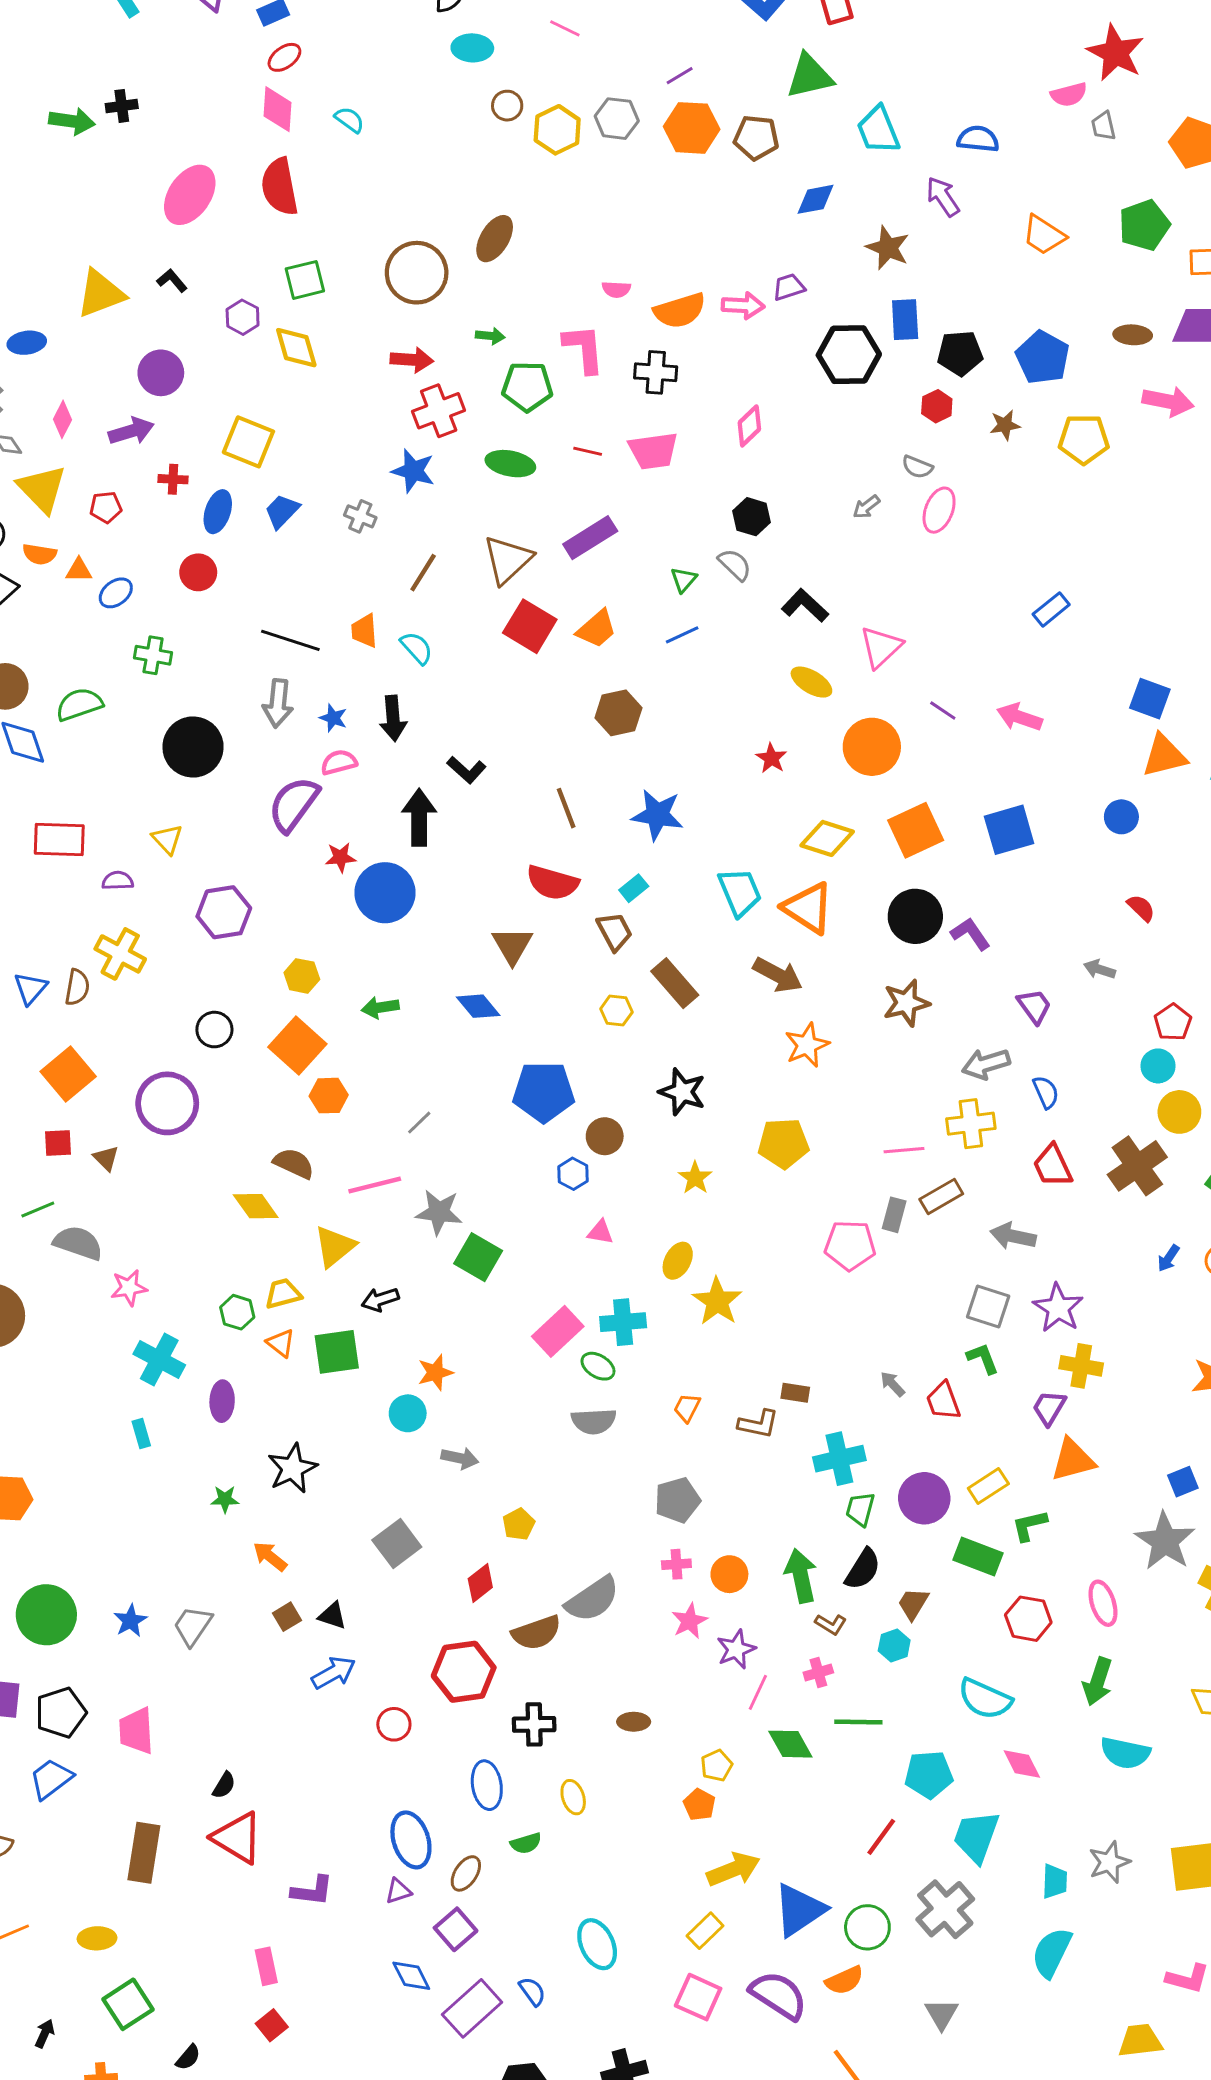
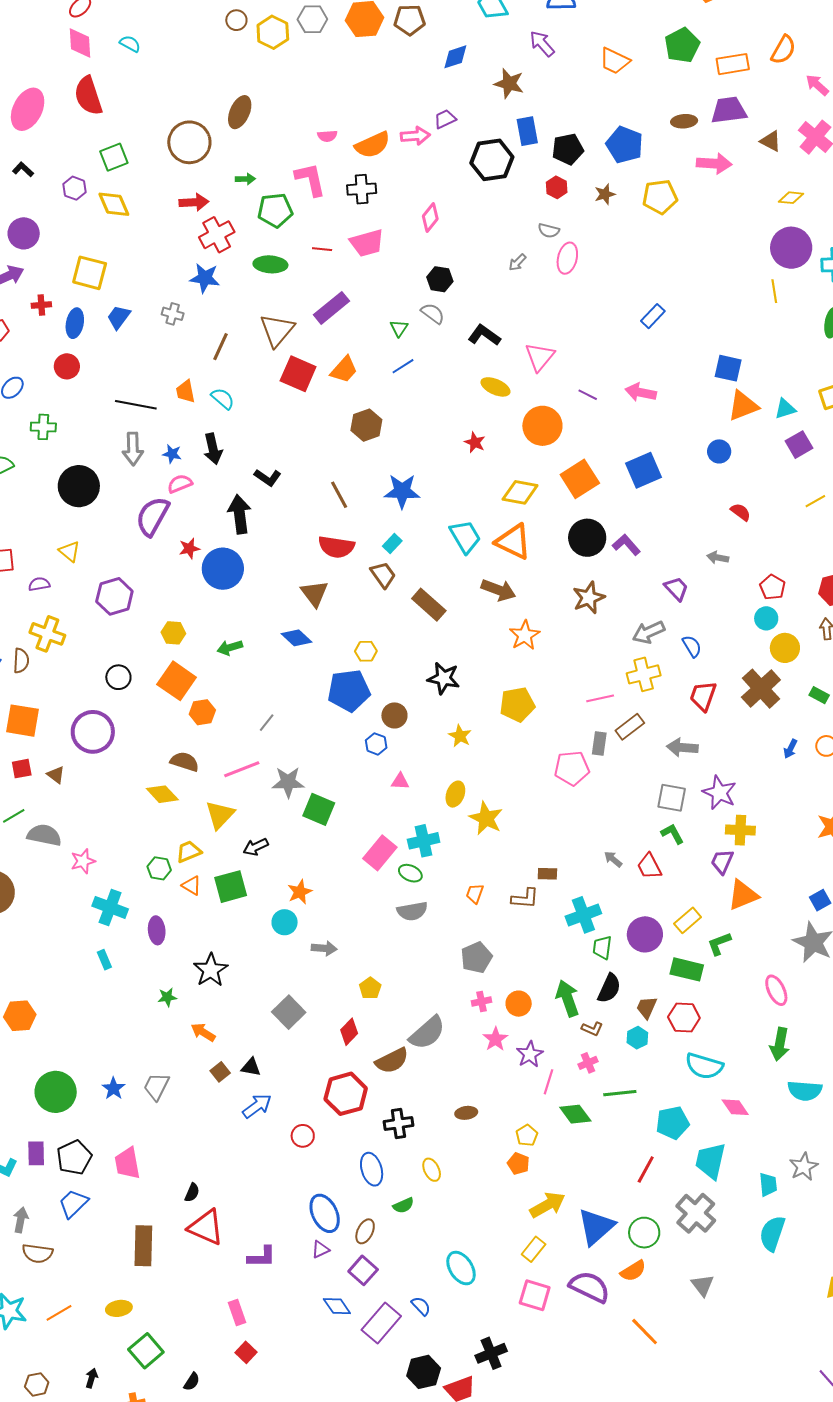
yellow hexagon: (616, 1010) -> (366, 651), moved
orange square: (68, 1074) -> (23, 721), turned -33
red trapezoid: (1053, 1166) -> (703, 696), turned 52
red hexagon: (1028, 1619) -> (684, 1018), moved

